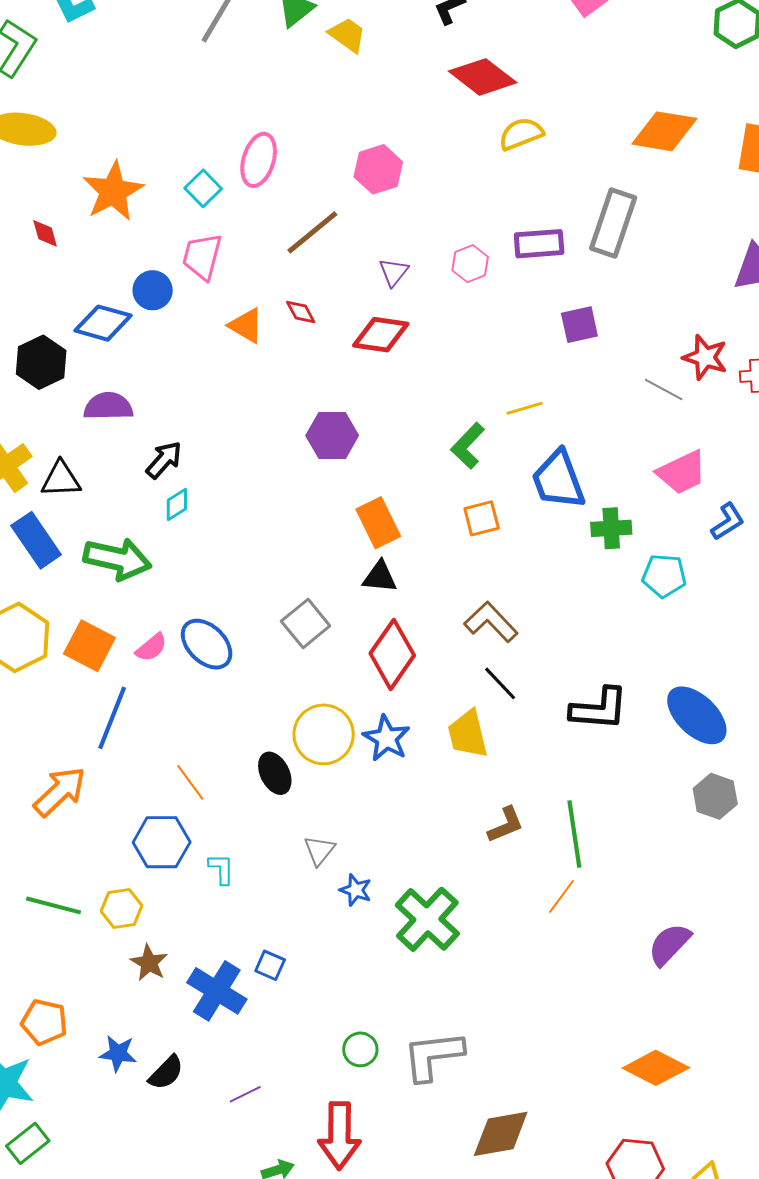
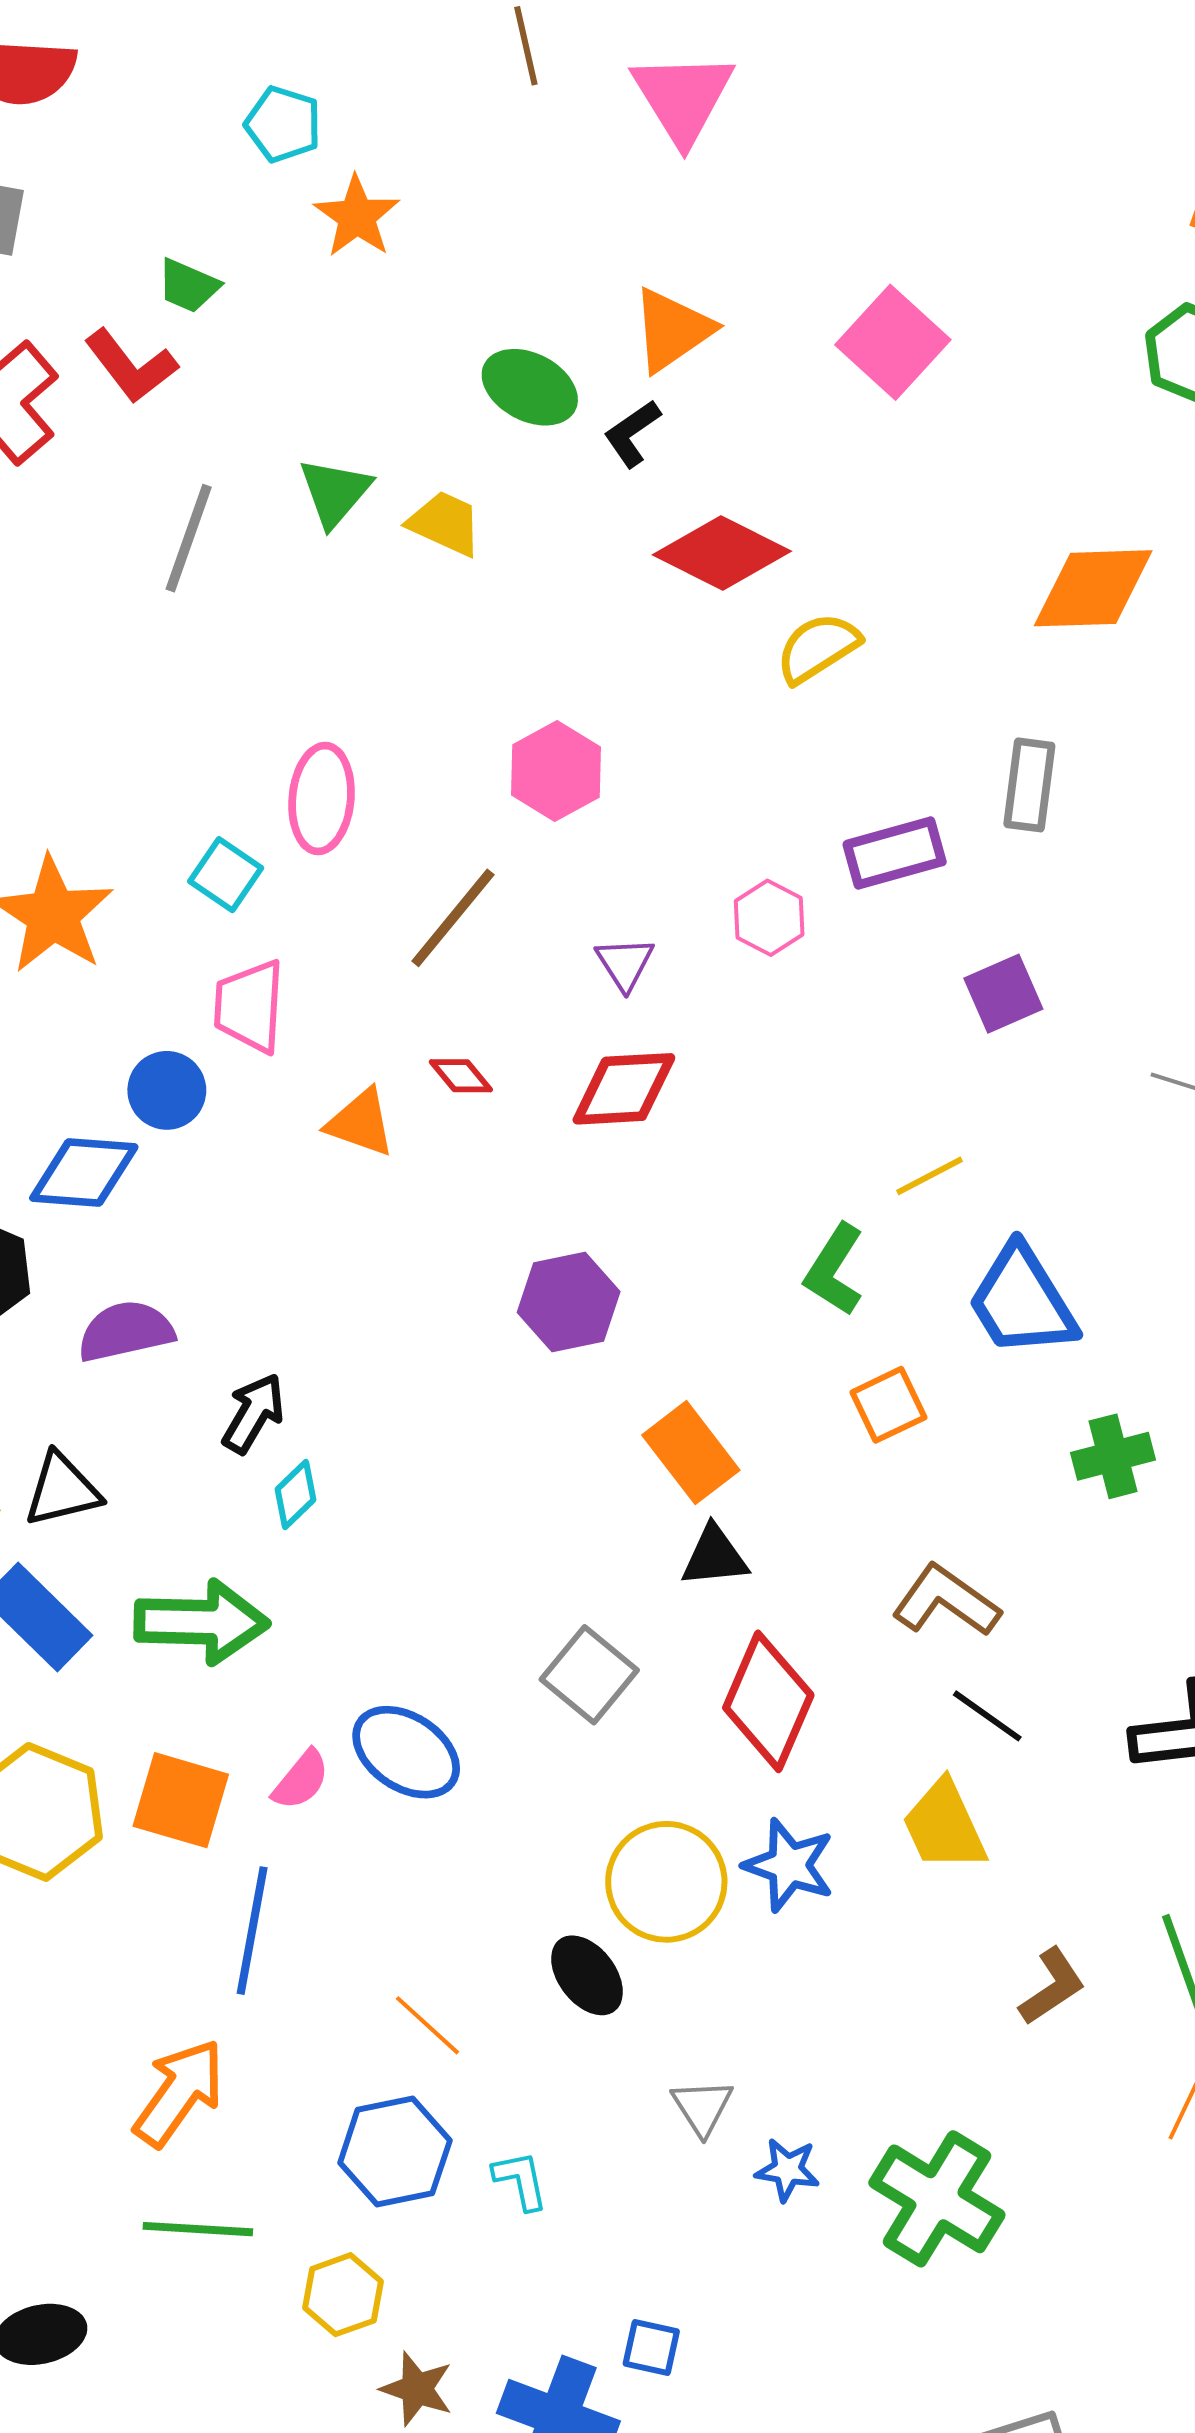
gray rectangle: (613, 223) -> (1029, 785), size x0.7
green cross: (611, 528) -> (1113, 1456), moved
green line: (54, 905) -> (198, 2229), moved

